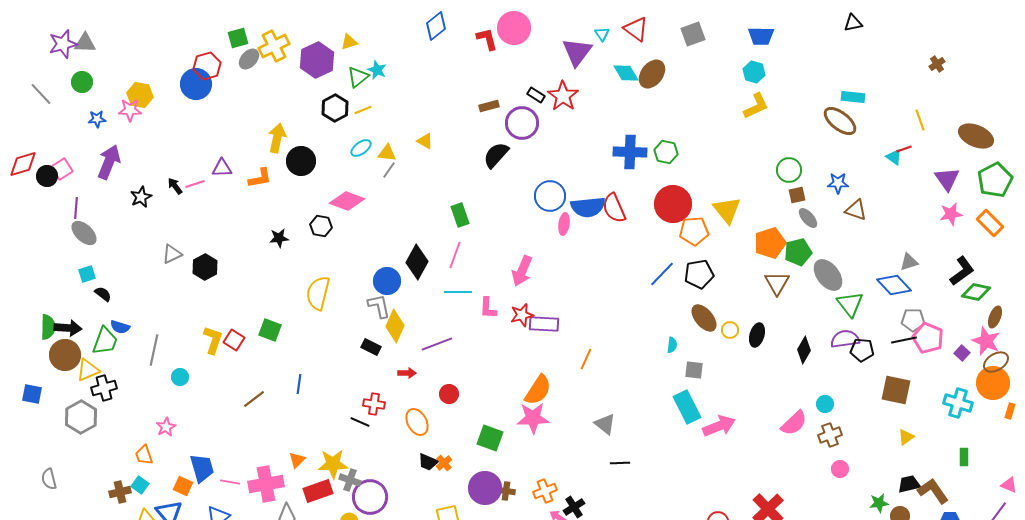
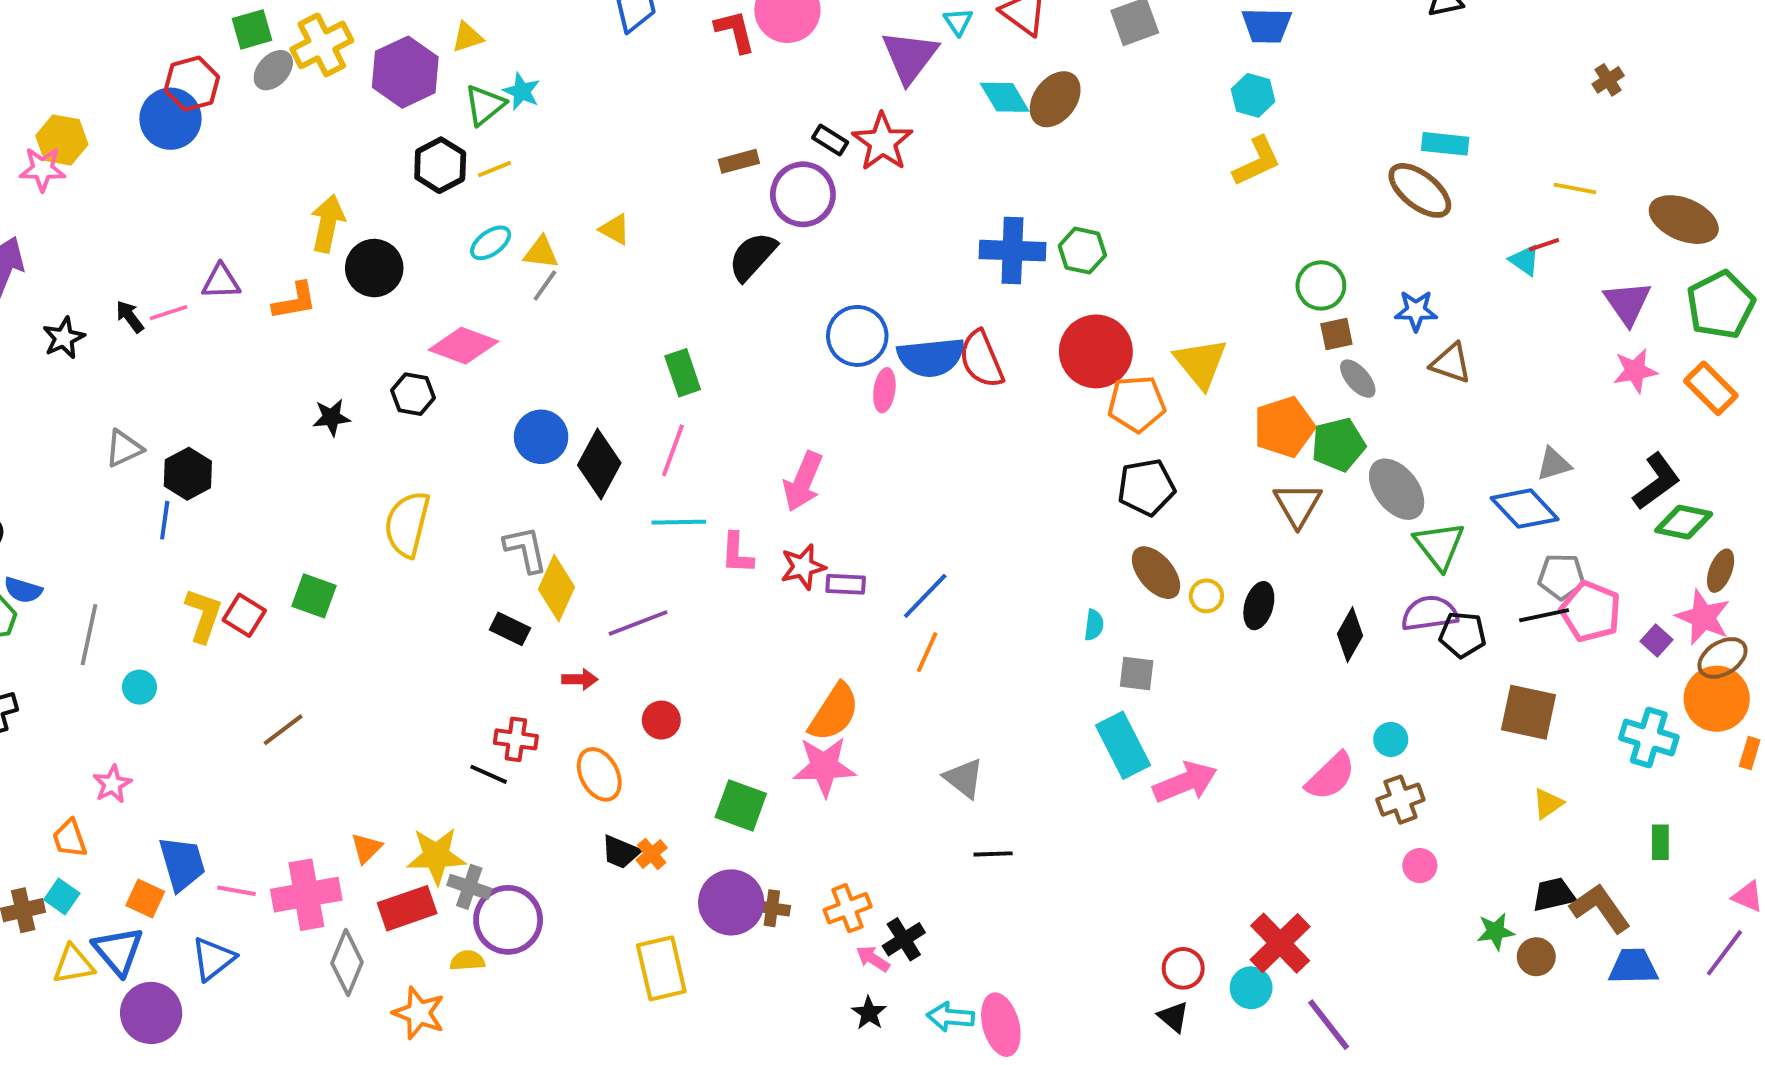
yellow line: (920, 120) -> (1575, 188), turned -60
blue line: (662, 274) -> (925, 596), moved
blue circle: (387, 281) -> (541, 437), moved
purple rectangle: (544, 324) -> (846, 584), size x0.7
blue line: (299, 384) -> (165, 520), moved

